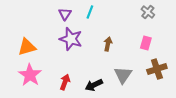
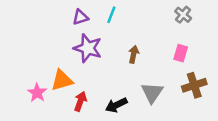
purple triangle: (65, 14) -> (80, 17), turned 40
orange triangle: (27, 47) -> (62, 80), moved
pink star: (30, 75) -> (37, 93), size x0.7

